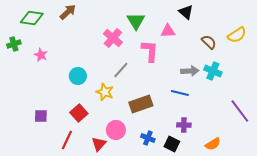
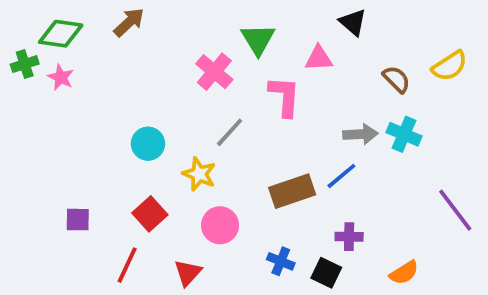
green cross: (14, 44) -> (25, 64), moved
pink star: (41, 55) -> (61, 77), moved
blue line: (180, 93) -> (341, 176), turned -54
brown rectangle: (141, 104) -> (292, 191), moved
pink circle: (116, 130) -> (220, 225), moved

